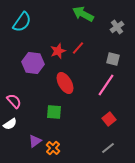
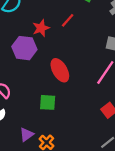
red line: (78, 48) -> (68, 20), moved
red star: (58, 51) -> (41, 28), moved

